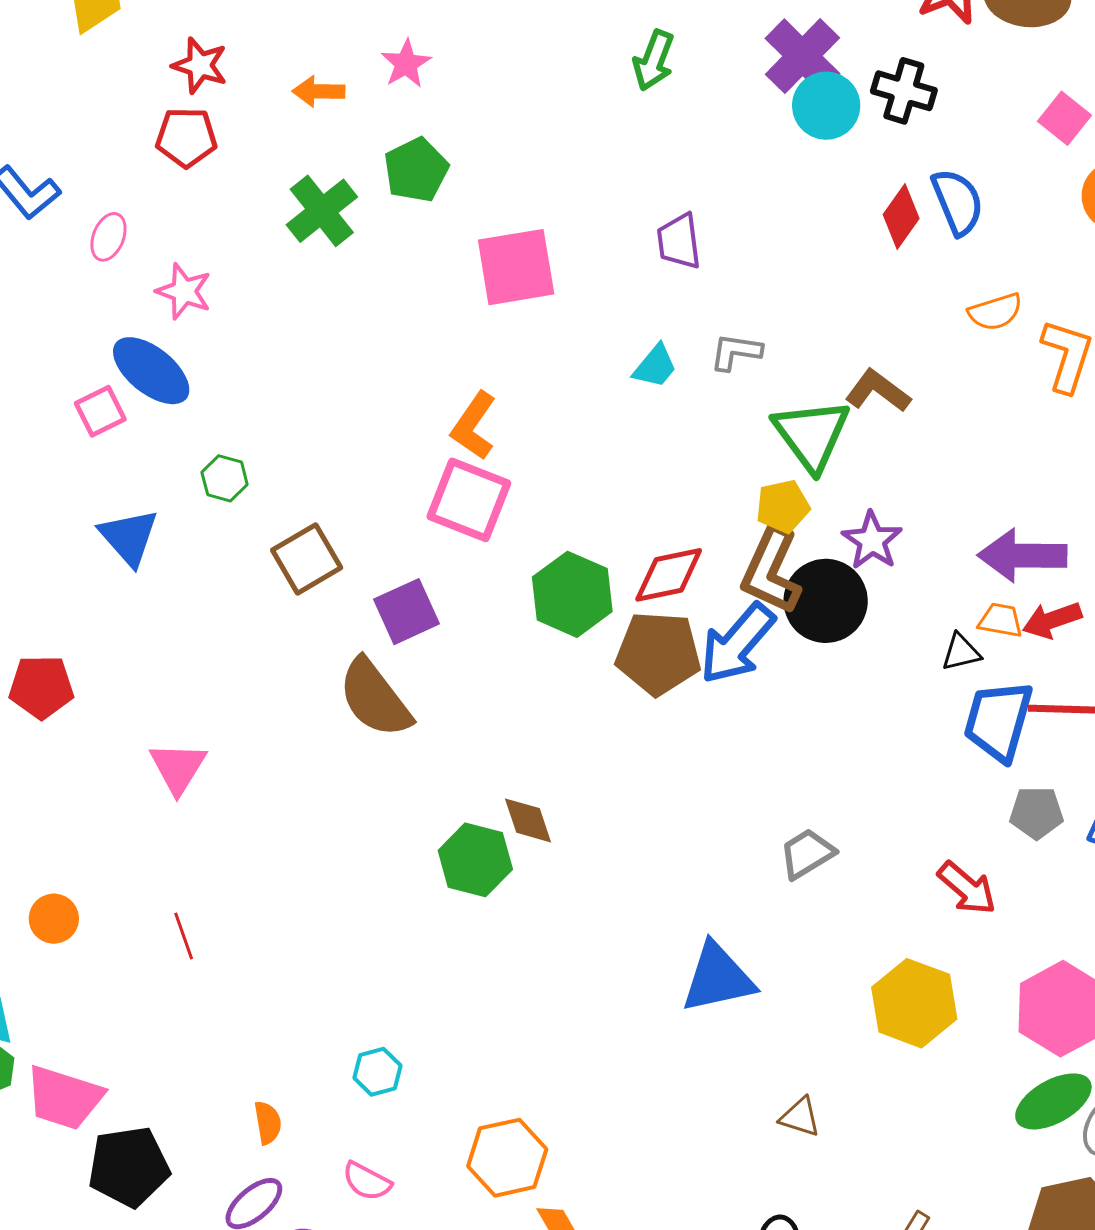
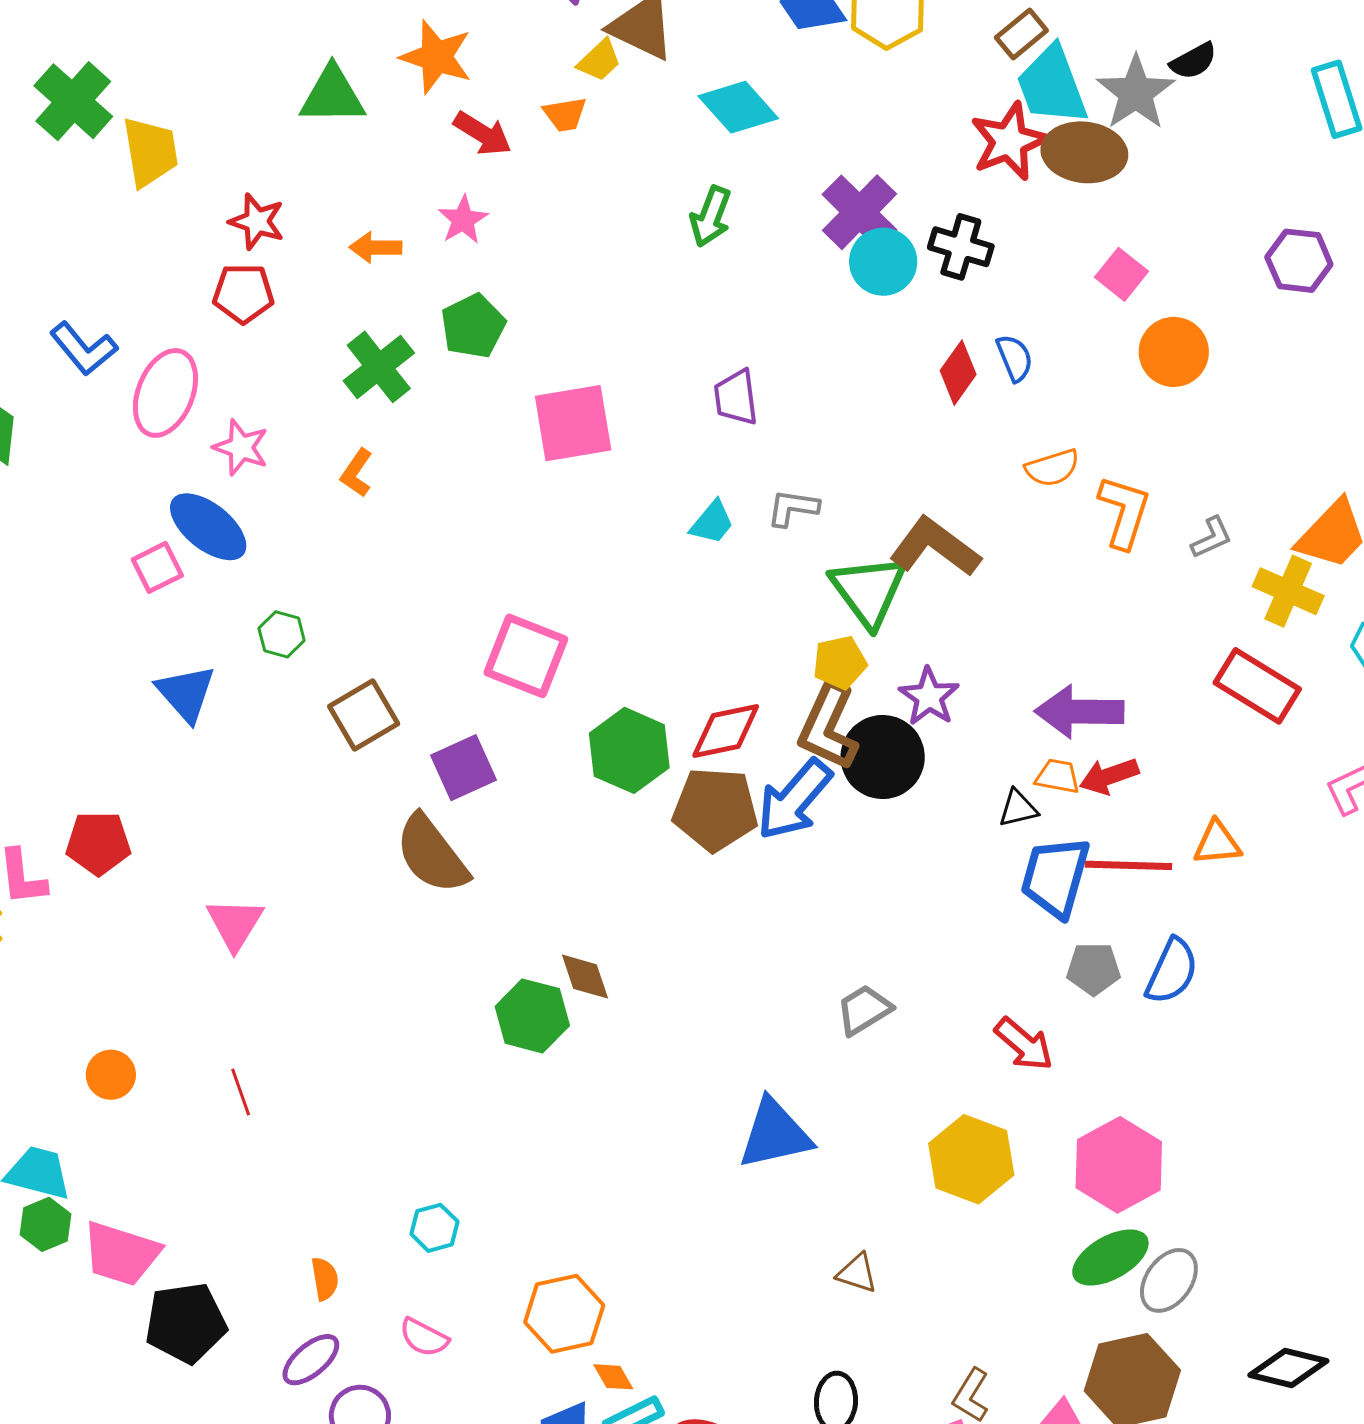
blue semicircle: (958, 202) -> (1015, 358), size x0.7
pink ellipse: (108, 237) -> (165, 393), size x1.8
brown L-shape: (878, 391) -> (935, 547), size x1.4
orange L-shape: (474, 426) -> (357, 473), moved, size x0.7

